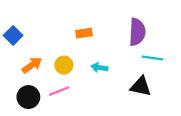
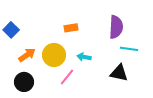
yellow circle: (64, 65) -> (54, 55), size x1.5
pink line: (59, 91) -> (67, 77), moved, turned -30

